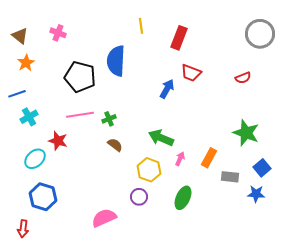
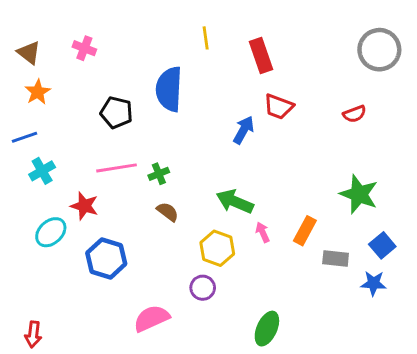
red rectangle: (179, 38) -> (261, 55), turned -40
black pentagon: (80, 77) -> (117, 112), size x0.7
pink arrow: (180, 159) -> (263, 232), turned -48
blue hexagon: (43, 197) -> (106, 258), moved
green ellipse: (183, 198) -> (267, 329), moved

